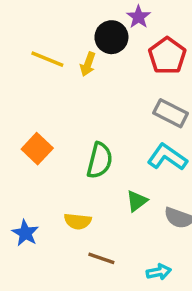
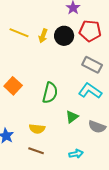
black circle: (111, 37) -> (64, 36), moved
red pentagon: (167, 56) -> (90, 31), turned -30
brown line: (101, 258) -> (36, 151), moved
cyan arrow: (159, 272) -> (76, 154), moved

